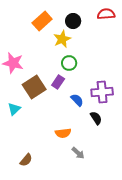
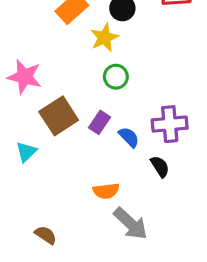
purple rectangle: (58, 82) -> (100, 122), moved
gray arrow: (78, 153) -> (131, 224), size x1.6
brown semicircle: (26, 160) -> (46, 235), turned -96

